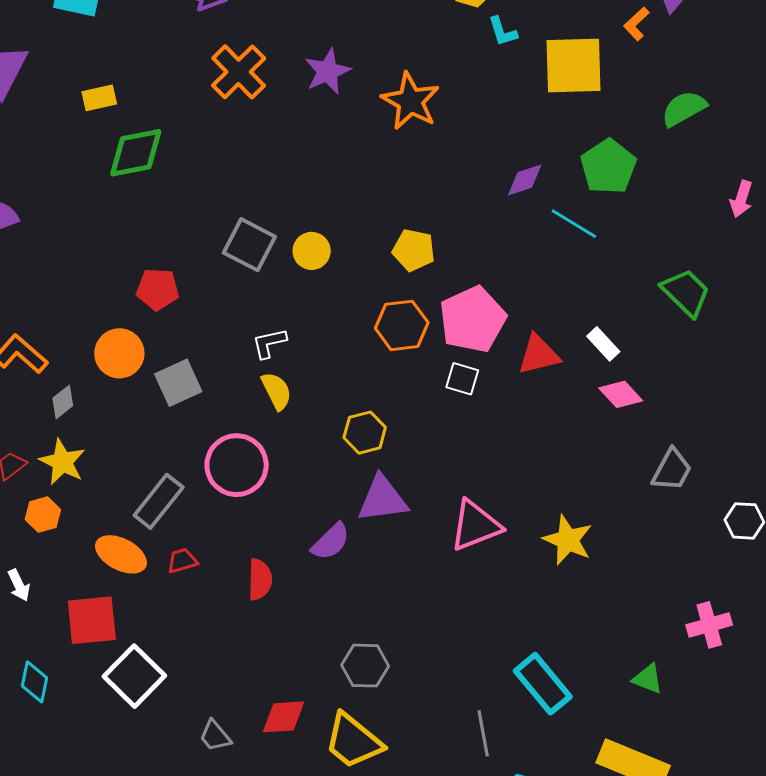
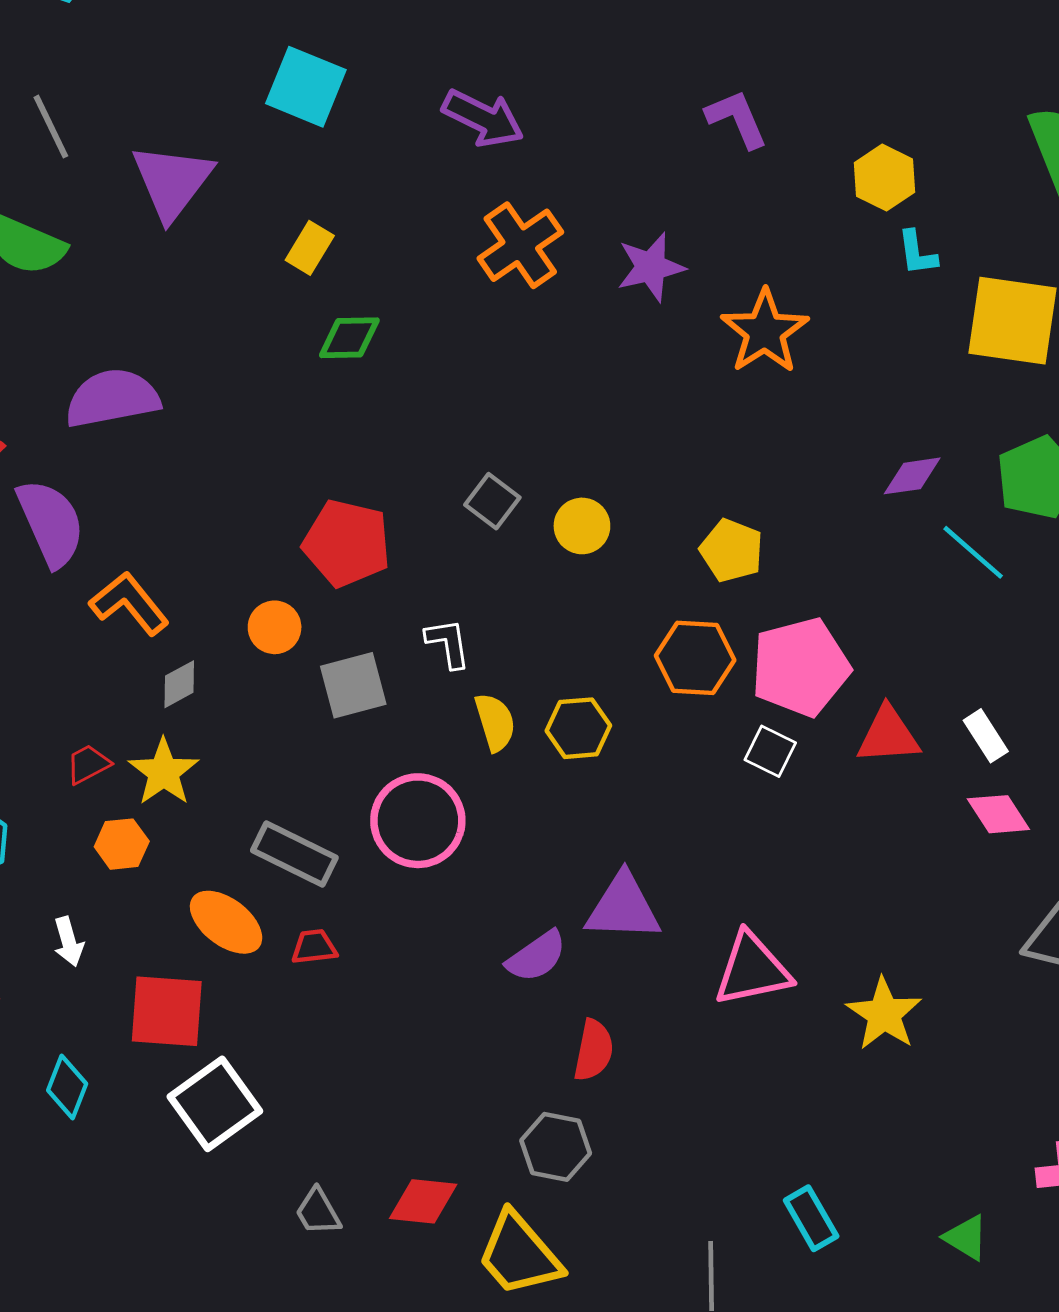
yellow rectangle: (99, 98) -> (310, 248), turned -56
green diamond: (136, 153) -> (349, 338), size x0.7
gray square: (249, 245) -> (492, 501), size x0.7
red pentagon: (158, 289) -> (347, 543), size x1.4
white L-shape: (269, 343) -> (448, 643), moved, turned 84
orange circle: (119, 353) -> (275, 627), size x0.7
yellow hexagon: (365, 433) -> (578, 728), moved
gray rectangle: (159, 501) -> (294, 854), turned 68
red semicircle: (260, 580) -> (594, 1050), moved
cyan rectangle: (543, 684) -> (811, 1218), size x0.7

